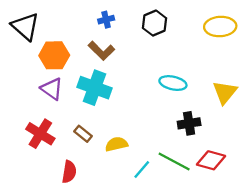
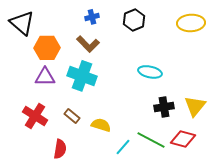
purple triangle: (52, 89) -> (45, 77), turned -35
yellow triangle: (225, 92) -> (195, 106), moved
yellow semicircle: (116, 144) -> (101, 125), turned 30

